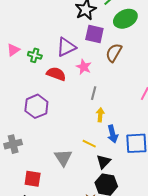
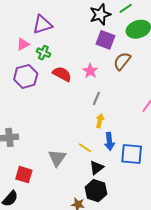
purple triangle: (66, 47) -> (42, 24), moved
purple hexagon: (36, 106) -> (26, 76), moved

